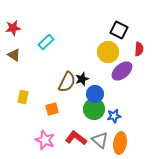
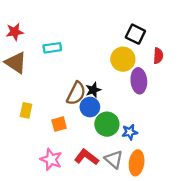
cyan rectangle: (46, 42) -> (52, 48), turned 35
brown triangle: (14, 55) -> (16, 63), size x1.5
purple ellipse: (122, 71) -> (139, 81), turned -55
blue circle: (95, 94) -> (90, 107), moved

